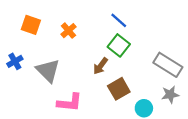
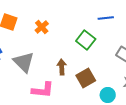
blue line: (119, 20) -> (106, 18), moved, turned -49
brown arrow: (100, 66) -> (62, 67), moved, turned 140

